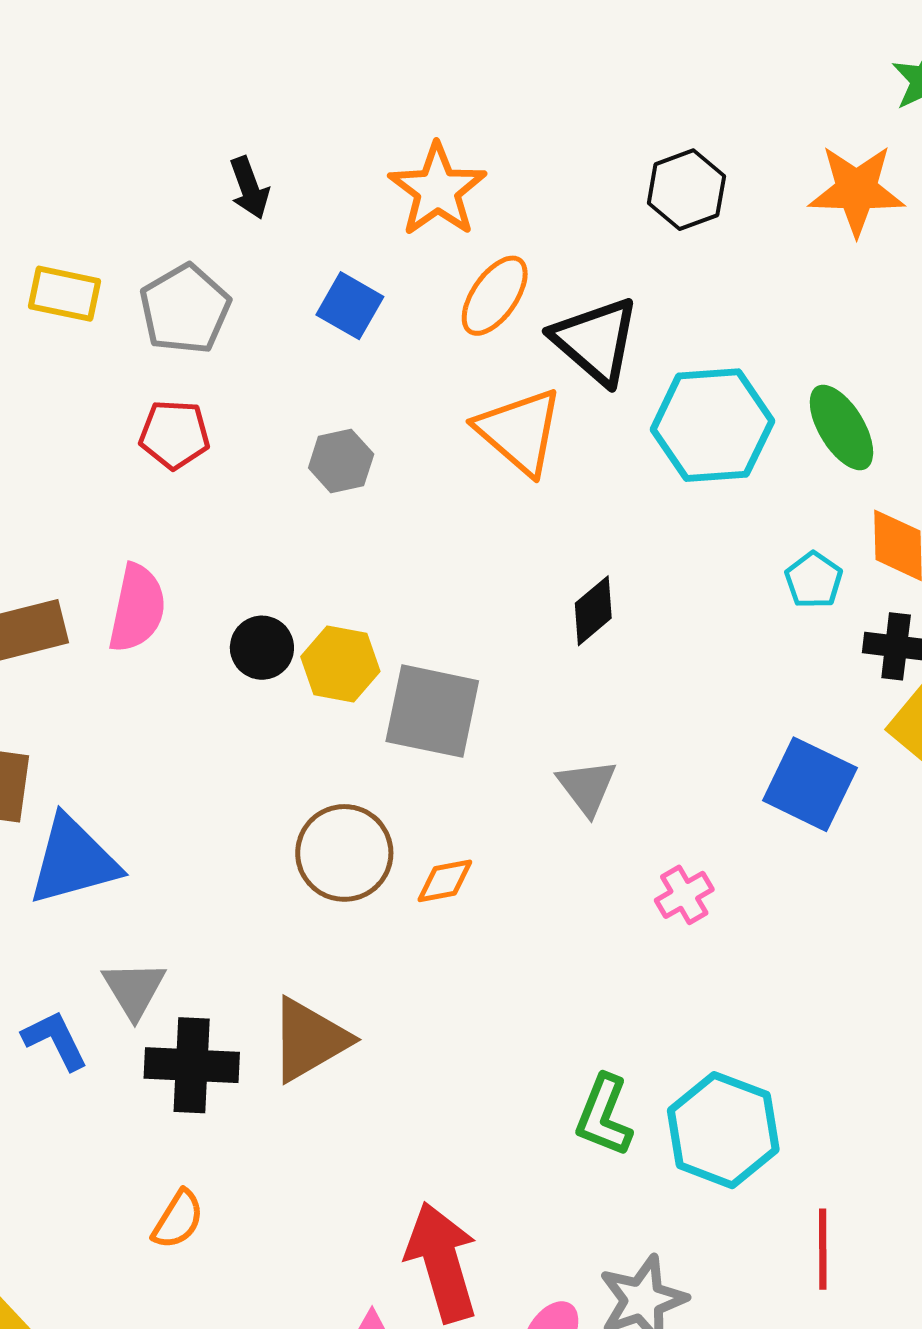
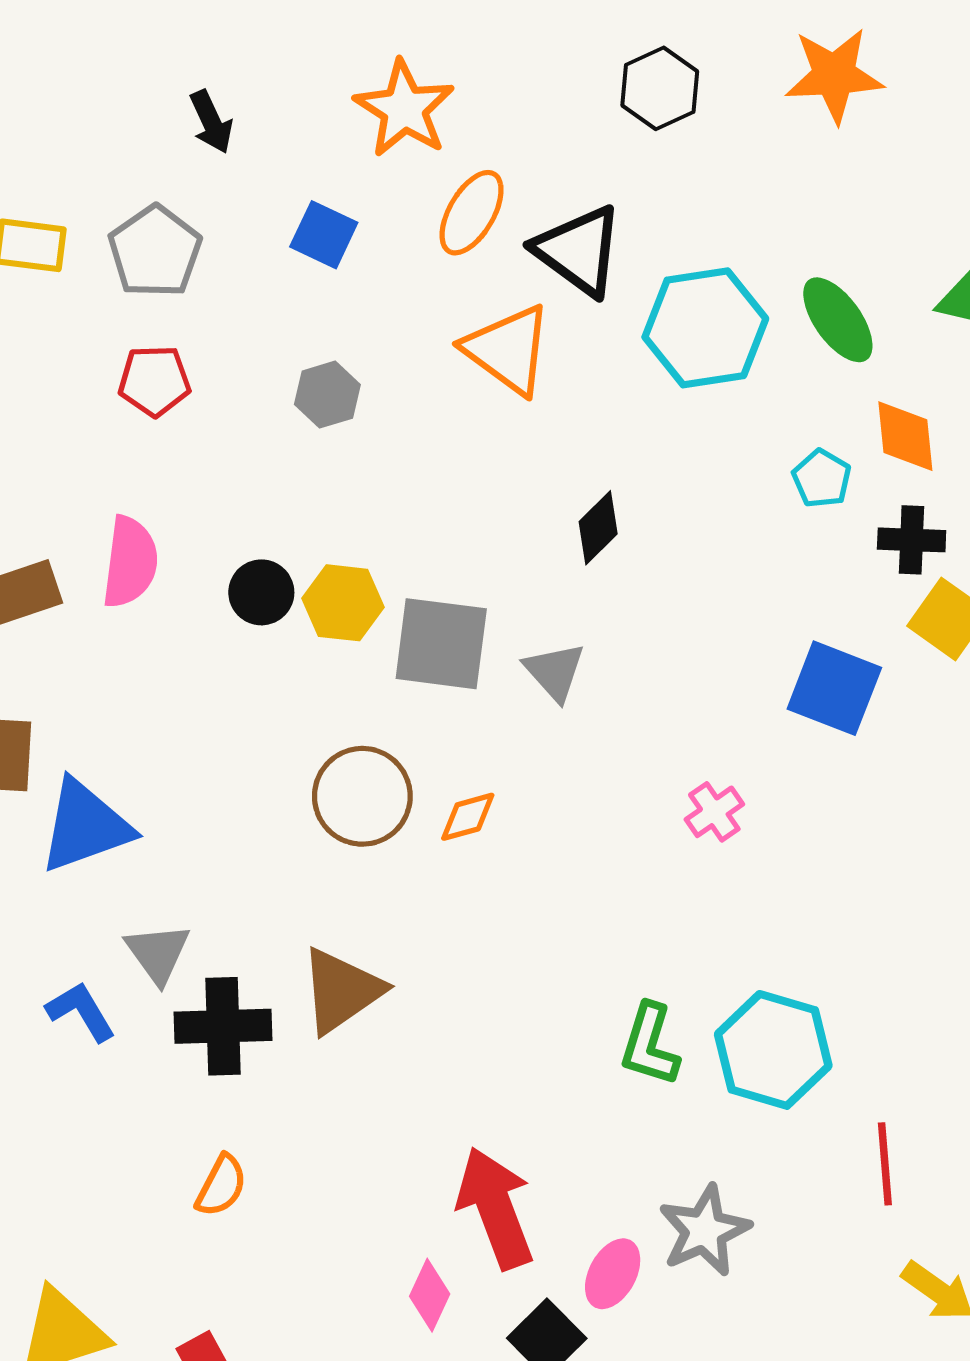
gray triangle: (587, 787) -> (555, 672), moved

